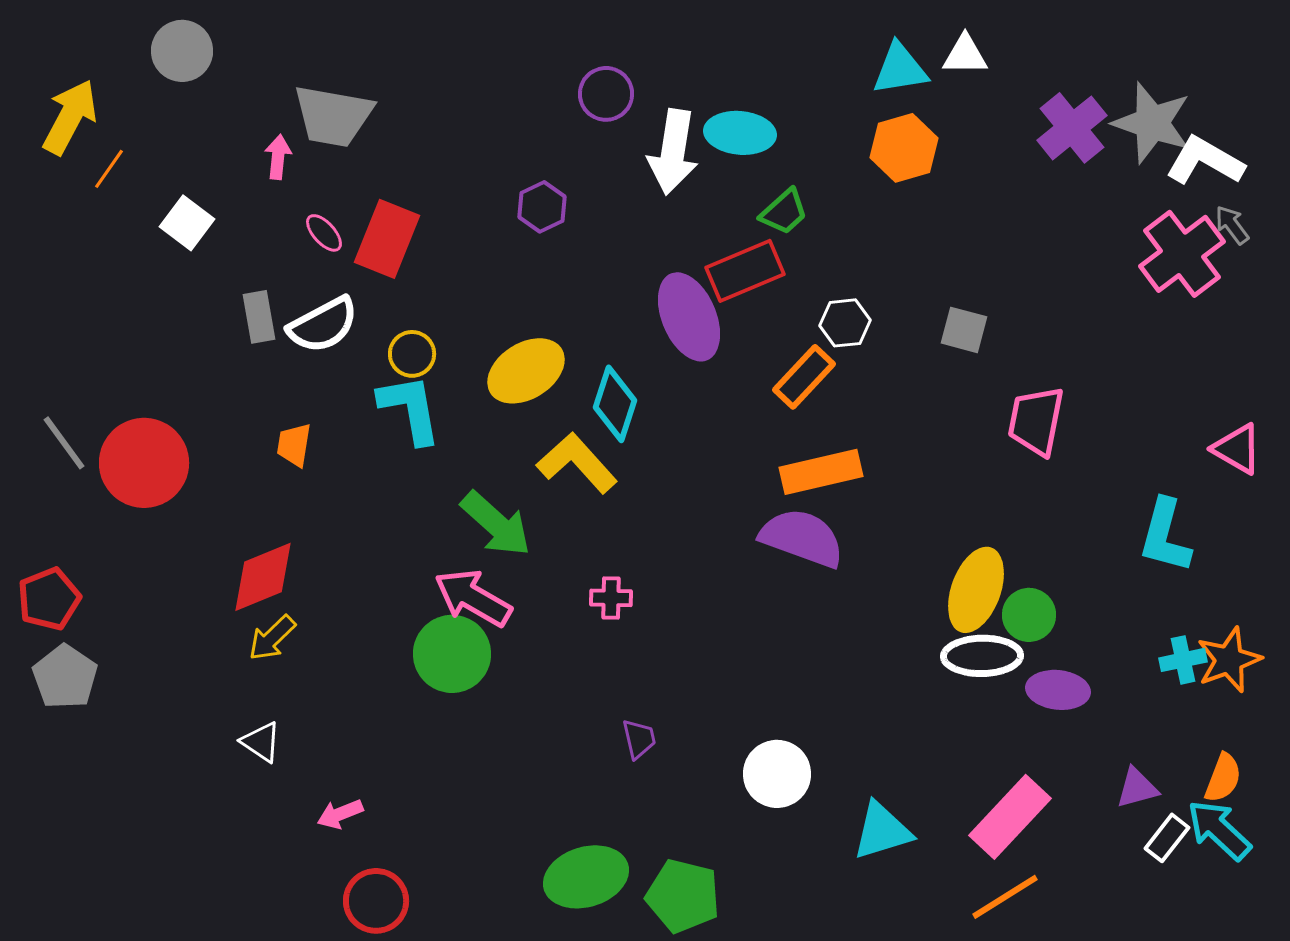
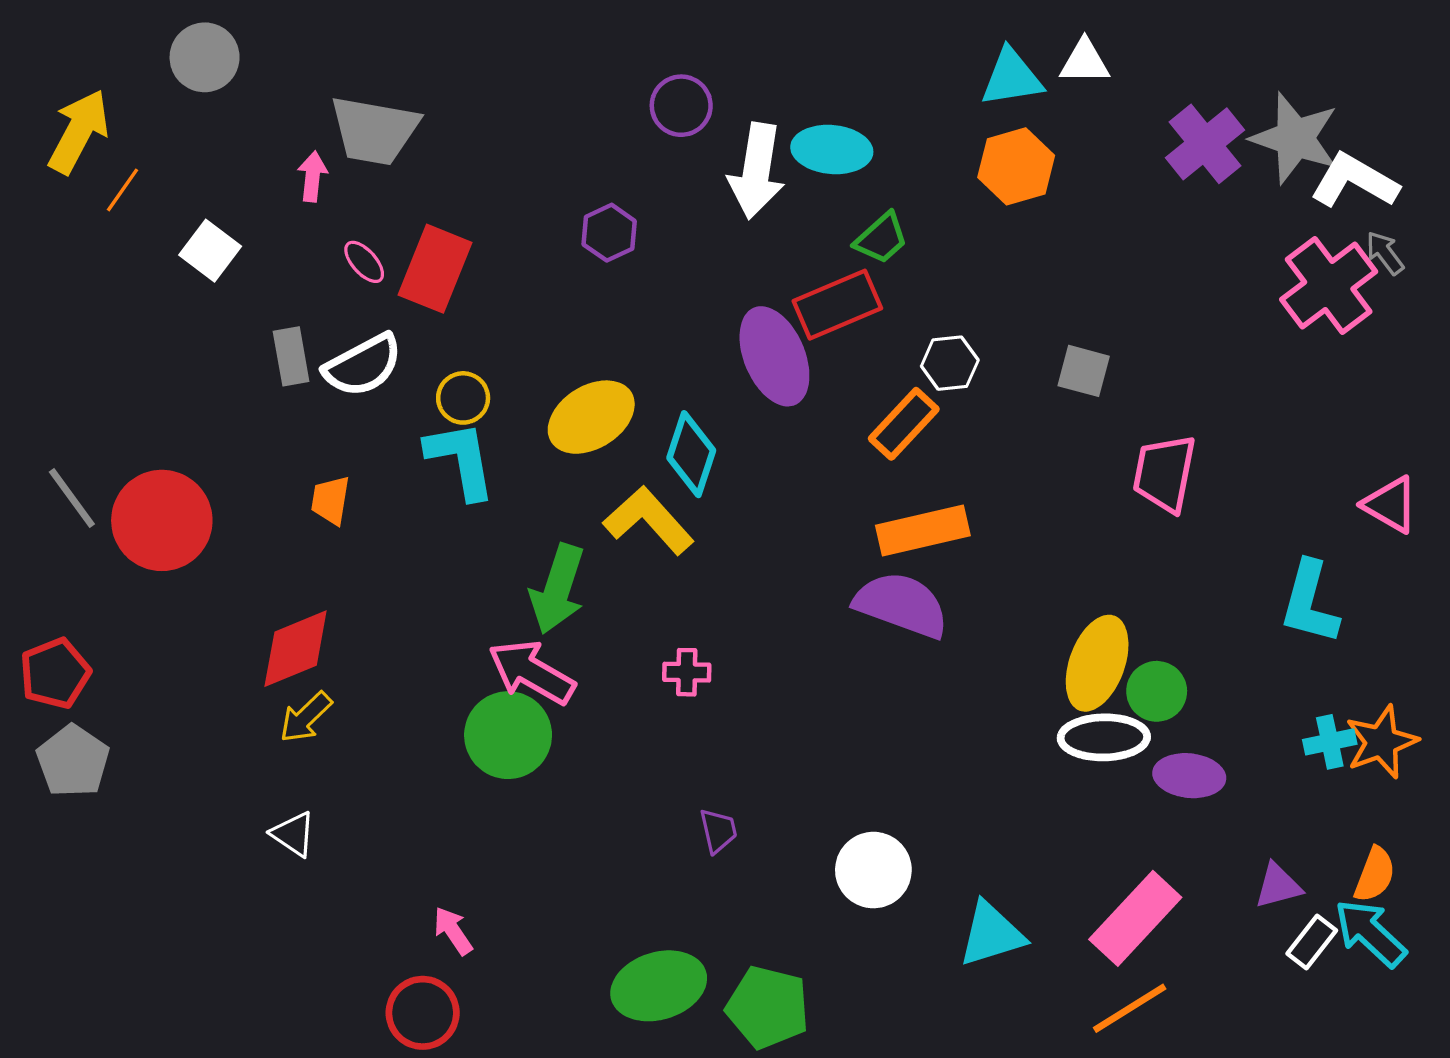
green arrow: (496, 524) -> (558, 589), turned 66
pink arrow: (340, 814) -> (453, 931), moved, turned 78

